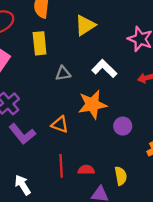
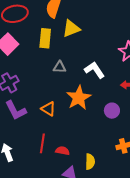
yellow triangle: (85, 25) -> (71, 29), moved
orange star: (92, 104) -> (79, 98), turned -30
purple circle: (123, 126) -> (112, 111), moved

